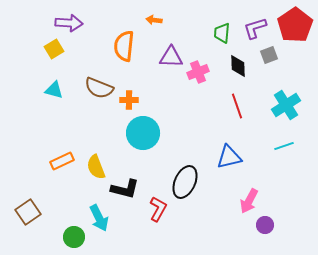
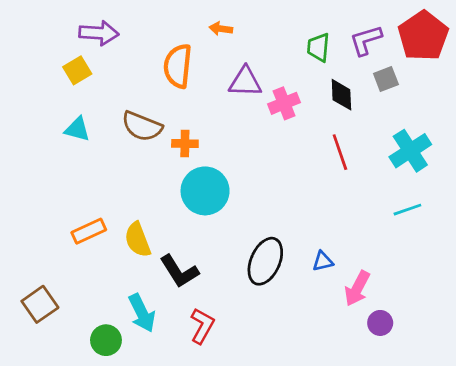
blue triangle: (229, 157) -> (323, 261), moved, size x0.6
black L-shape: (125, 189) -> (179, 271), turned 44
red L-shape: (158, 209) -> (202, 326), moved

